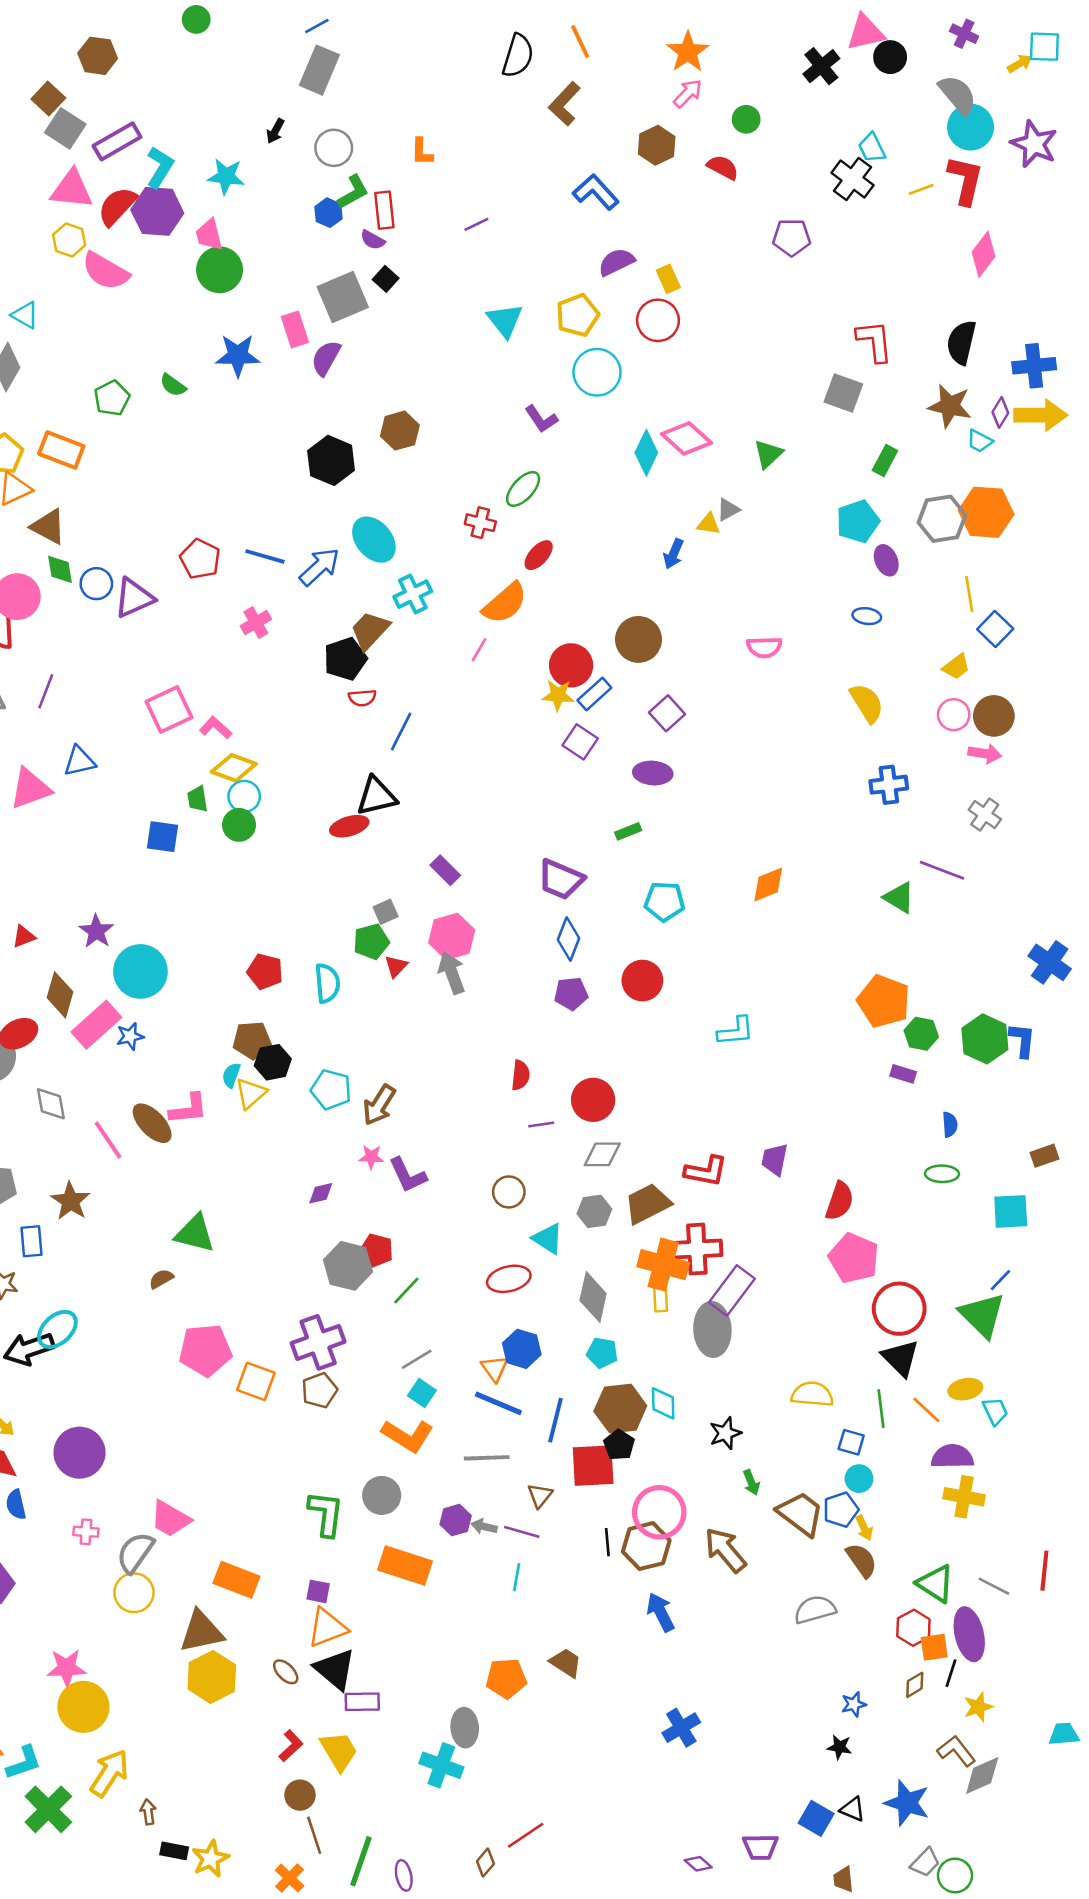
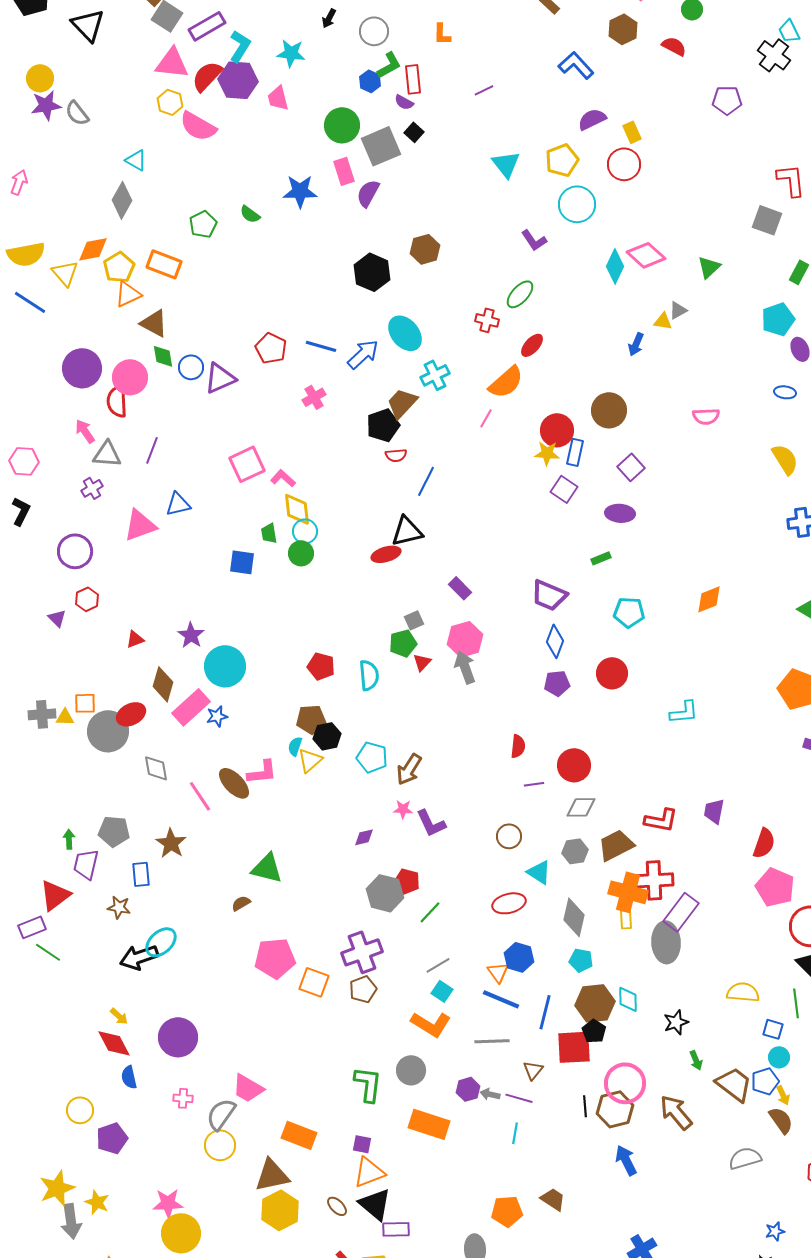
green circle: (220, 270) -> (342, 125), moved
blue rectangle: (594, 694) -> (575, 452), turned -36
yellow diamond: (234, 768) -> (297, 509), turned 64

